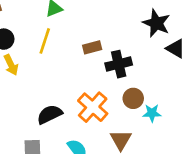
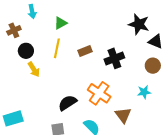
brown rectangle: (92, 47) -> (85, 51), moved
brown circle: (133, 98) -> (153, 66), moved

